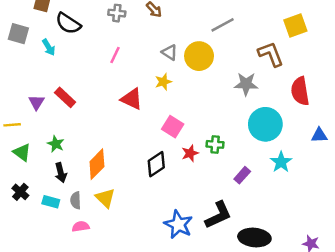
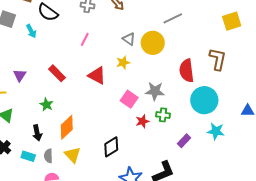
brown L-shape: (271, 54) -> (218, 59), moved, turned 30
gray star: (246, 84) -> (155, 91), moved
red semicircle: (300, 91) -> (187, 71), moved
red rectangle: (65, 97) -> (57, 73), moved
green star: (56, 144) -> (46, 105), moved
cyan star: (281, 162) -> (216, 131), turned -30
black diamond: (156, 164) -> (111, 147), moved

